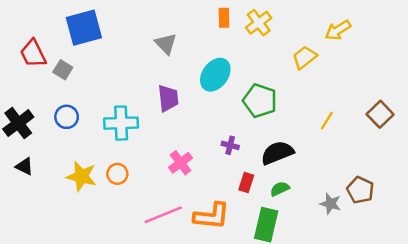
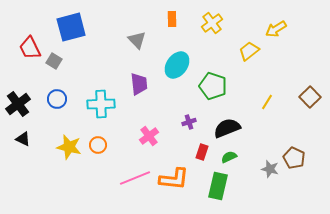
orange rectangle: (224, 18) -> (172, 19), moved
purple cross: (230, 145) -> (189, 122), turned -32

